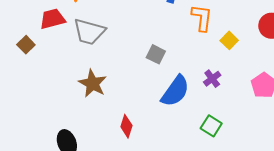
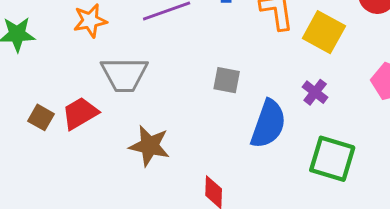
red trapezoid: (52, 19) -> (80, 113), moved
yellow square: (229, 40) -> (324, 32), size x1.6
green square: (211, 126) -> (332, 159), size x1.5

